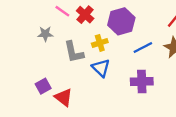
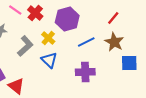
yellow cross: (100, 43) -> (48, 38), turned -32
gray L-shape: (74, 52) -> (25, 46), turned -120

